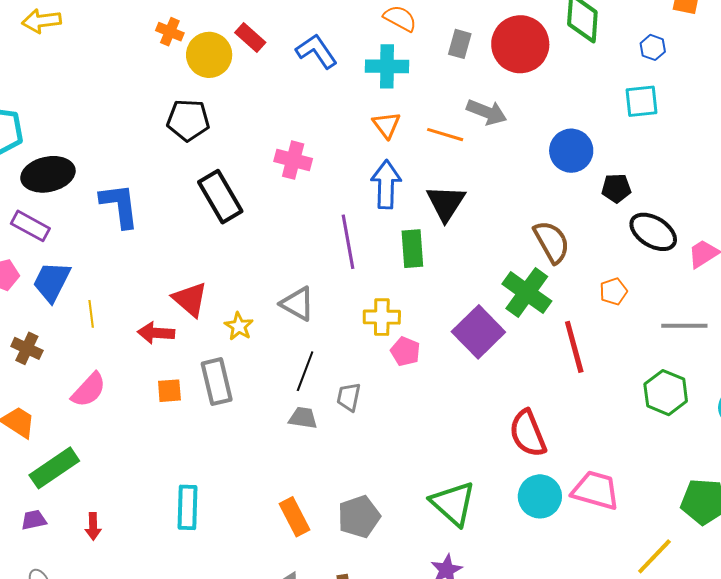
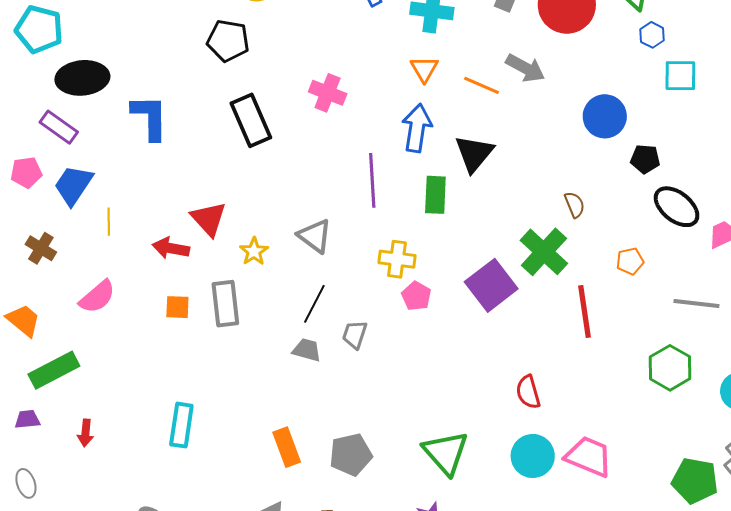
blue hexagon: (653, 47) -> (652, 35), moved
brown semicircle: (552, 242) -> (575, 205), size x0.6
red semicircle: (528, 433) -> (528, 392), size x0.7

